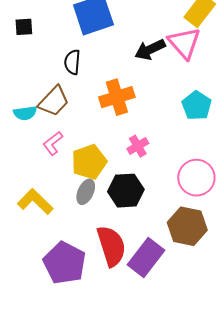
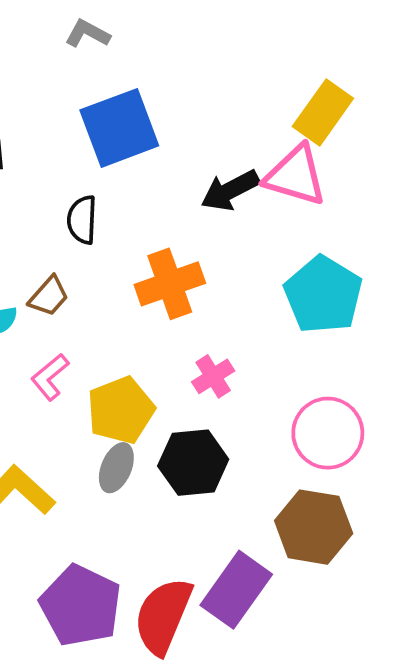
pink triangle: (184, 43) -> (296, 176), turned -30
brown trapezoid: (54, 101) -> (49, 296), size x0.7
cyan pentagon: (197, 106) -> (323, 295), size x1.4
red semicircle: (111, 246) -> (163, 616), moved, turned -138

